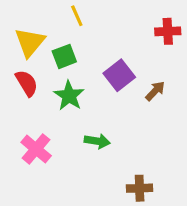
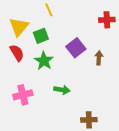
brown arrow: (155, 91) -> (99, 58), turned -40
pink cross: (36, 149) -> (23, 95), turned 36

